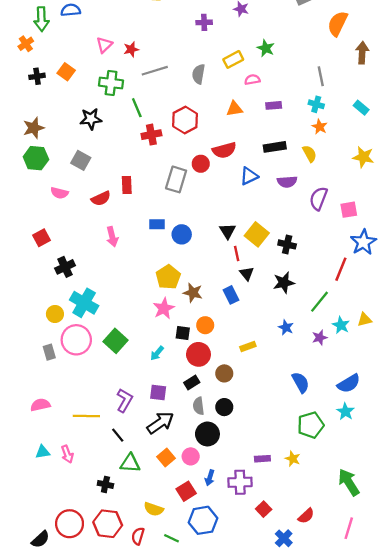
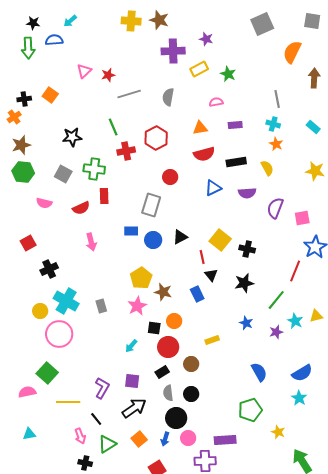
purple cross: (204, 22) -> (173, 51), size x1.6
orange cross: (26, 44) -> (14, 117), moved
yellow rectangle: (233, 59) -> (199, 69), moved
green cross: (111, 83) -> (94, 169), moved
red semicircle: (224, 150) -> (204, 154), moved
gray rectangle: (176, 179) -> (151, 205), moved
black triangle: (228, 231) -> (180, 237), moved, turned 35
green square: (116, 341) -> (47, 373), moved
gray rectangle: (49, 352) -> (101, 306), moved
green pentagon: (311, 425) -> (250, 410), moved
pink arrow: (67, 454) -> (80, 436), moved
pink circle: (191, 456) -> (188, 438), moved
purple rectangle: (262, 459) -> (225, 440), size x1.5
yellow star: (293, 459) -> (278, 432), moved
green triangle: (130, 463) -> (107, 444), turned -36
blue arrow: (210, 478) -> (165, 439), moved

